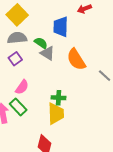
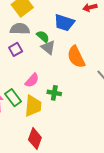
blue trapezoid: (61, 27) -> (64, 23), turned -80
pink semicircle: (22, 87) -> (32, 80), moved
yellow trapezoid: (56, 114) -> (33, 106), moved

